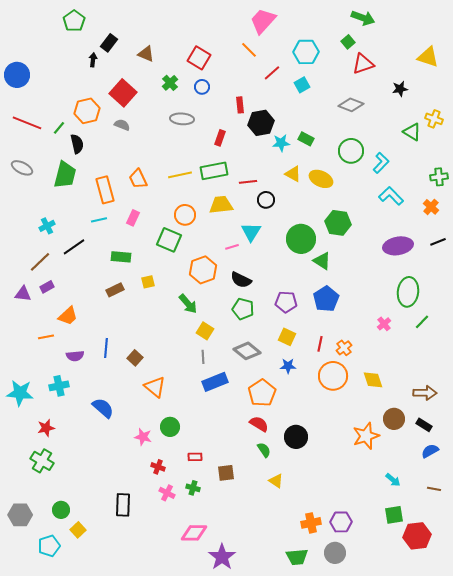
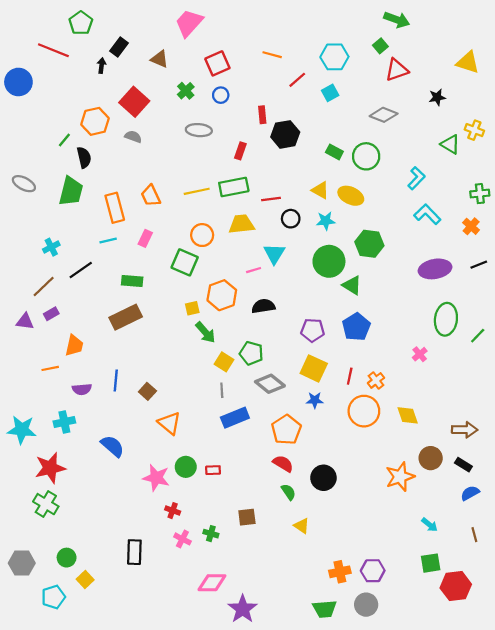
pink trapezoid: (263, 21) -> (189, 23), moved
orange line: (249, 50) -> (272, 55), turned -30
red square: (199, 58) -> (217, 63), turned 35
red line: (27, 123) -> (53, 50), moved
cyan star: (281, 143) -> (326, 221), moved
green circle: (351, 151) -> (366, 156), moved
black semicircle: (241, 280) -> (263, 306), turned 145
yellow square: (148, 282) -> (192, 308), moved
brown rectangle: (115, 290) -> (126, 317), size x1.6
green pentagon: (243, 309) -> (251, 353), moved
orange trapezoid: (68, 316) -> (74, 345), turned -35
green line: (422, 322) -> (478, 336), moved
yellow square: (287, 337) -> (314, 368), size x1.4
red star: (46, 428) -> (50, 468), size x1.6
pink star: (143, 437) -> (156, 478), size x1.4
red rectangle: (195, 457) -> (213, 470), moved
brown line: (434, 489) -> (474, 535), turned 64

